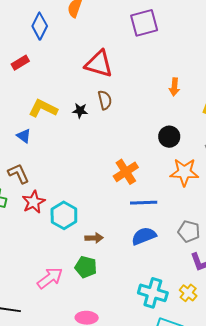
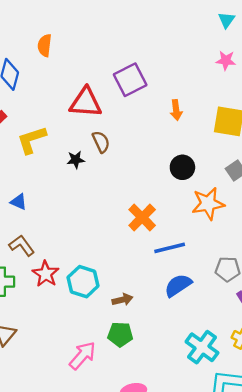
purple square: (144, 23) -> (130, 80), moved
yellow L-shape: (43, 108) -> (32, 140), moved, turned -32
cyan cross: (153, 293) -> (202, 347), turned 32

